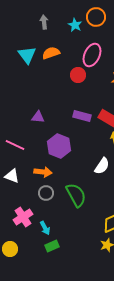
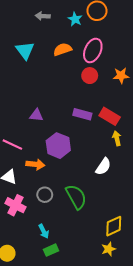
gray arrow: (44, 22) -> (43, 16), turned -80
orange semicircle: (51, 53) -> (63, 49), moved
red circle: (78, 75) -> (90, 76), moved
orange arrow: (43, 172) -> (35, 164), moved
pink cross: (23, 217) -> (15, 205), moved, turned -30

